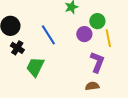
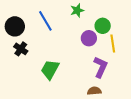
blue line: (48, 35) -> (45, 21), moved
green trapezoid: (35, 67) -> (50, 70), moved

